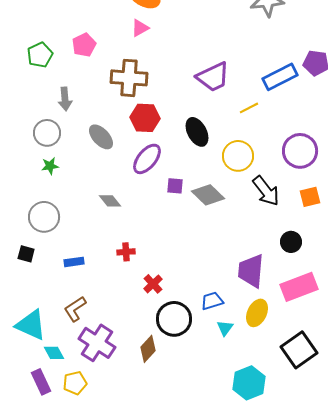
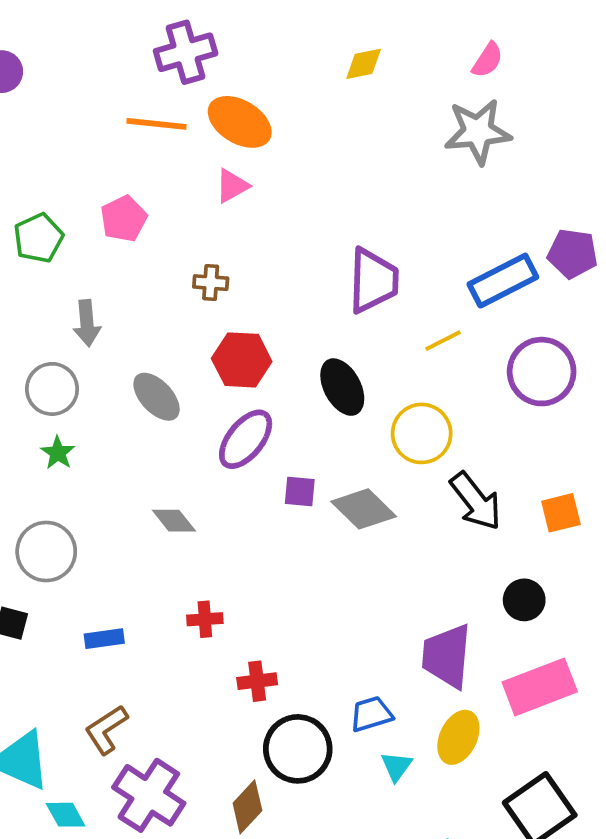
purple trapezoid: (213, 77) -> (373, 281), turned -63
brown cross: (129, 78) -> (211, 283), size x0.5
purple circle: (300, 151) -> (542, 372), moved
green star: (50, 166) -> (58, 453), turned -30
red cross: (153, 284) -> (257, 681), turned 36

